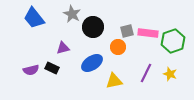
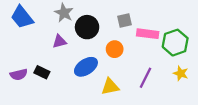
gray square: (127, 31) -> (125, 20), moved
purple triangle: (63, 48) -> (59, 41), moved
yellow star: (170, 74) -> (181, 73), moved

